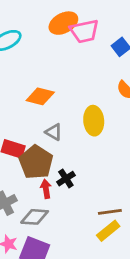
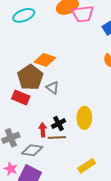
yellow ellipse: (94, 121) -> (84, 118), moved
brown pentagon: (36, 162) -> (30, 77), moved
brown line: (110, 212) -> (57, 138), moved

